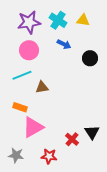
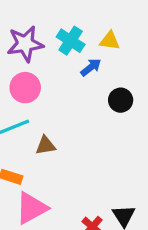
blue arrow: (64, 44) -> (91, 67), moved, turned -64

